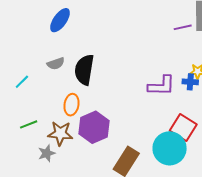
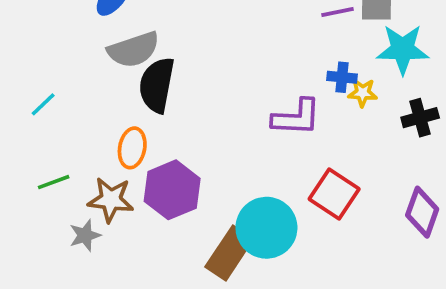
gray semicircle: (56, 64) -> (134, 50), moved, size x1.6
blue cross: (190, 82) -> (342, 77), moved
cyan circle: (170, 148) -> (266, 228), moved

